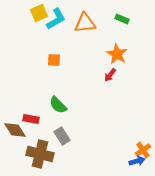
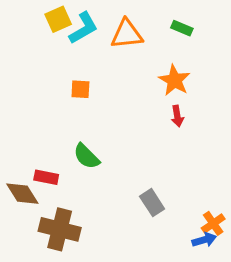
red arrow: (110, 75) -> (177, 116), moved, turned -48
gray rectangle: (62, 136) -> (152, 203), moved

